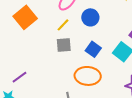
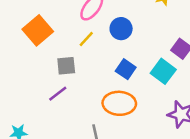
gray square: (64, 45) -> (66, 66), moved
purple line: (19, 77) -> (58, 94), moved

